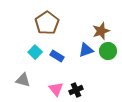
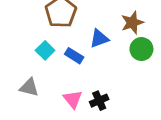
blue triangle: (86, 50) -> (99, 38), moved

